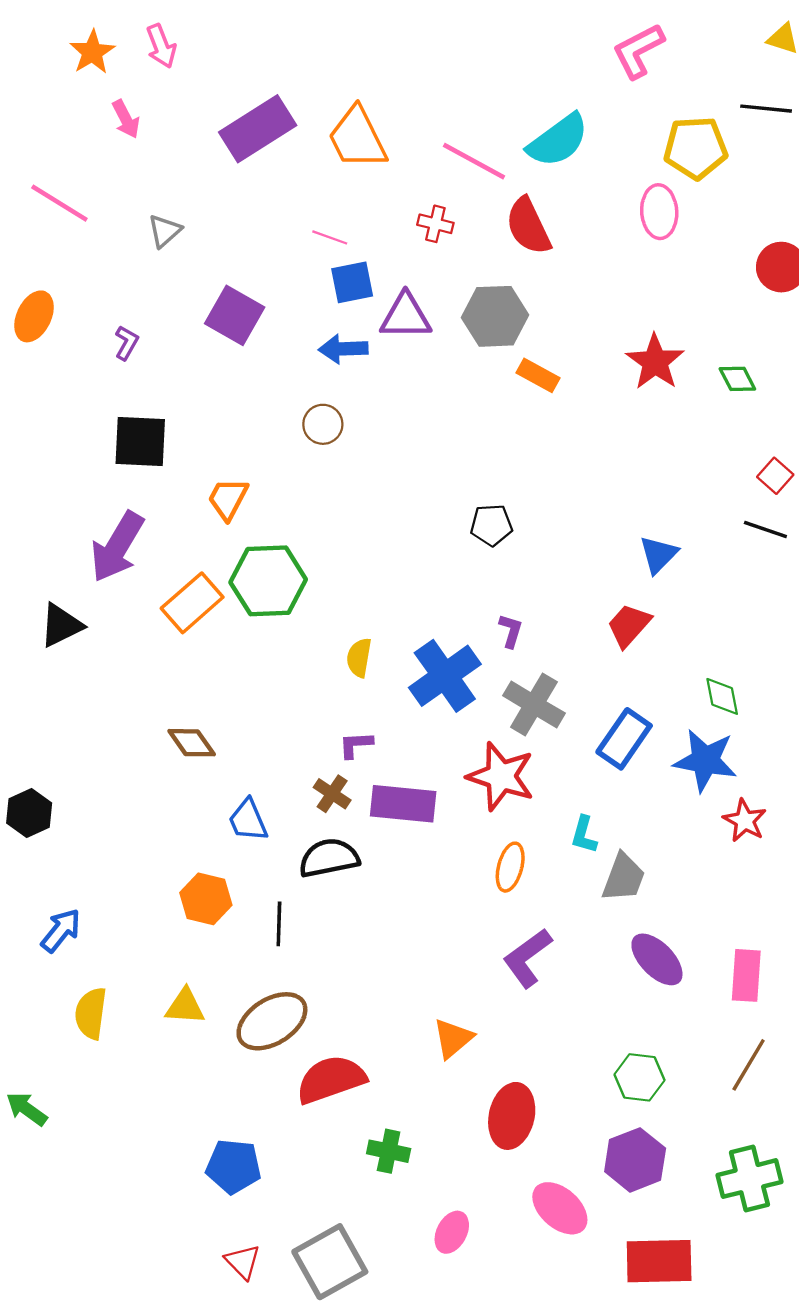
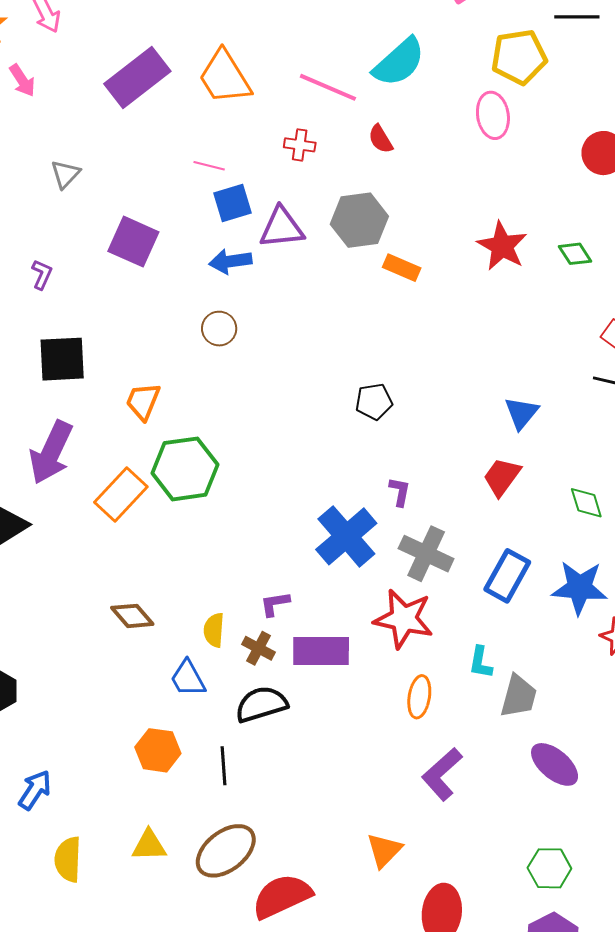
red semicircle: (528, 226) -> (381, 139), size x0.6
yellow semicircle: (359, 658) -> (214, 630), moved
green diamond: (722, 696) -> (586, 503), moved

